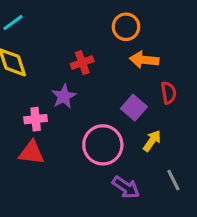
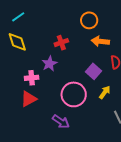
red triangle: (31, 153) -> (29, 99), turned -36
purple arrow: (126, 187) -> (61, 122), moved

